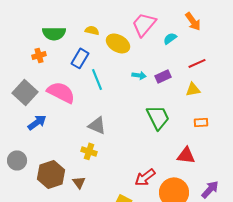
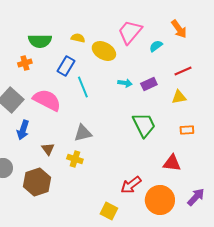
blue arrow: (37, 122) -> (23, 130), turned 144
gray triangle: (97, 125) -> (83, 133), turned -36
brown triangle: (79, 182) -> (48, 149), moved

